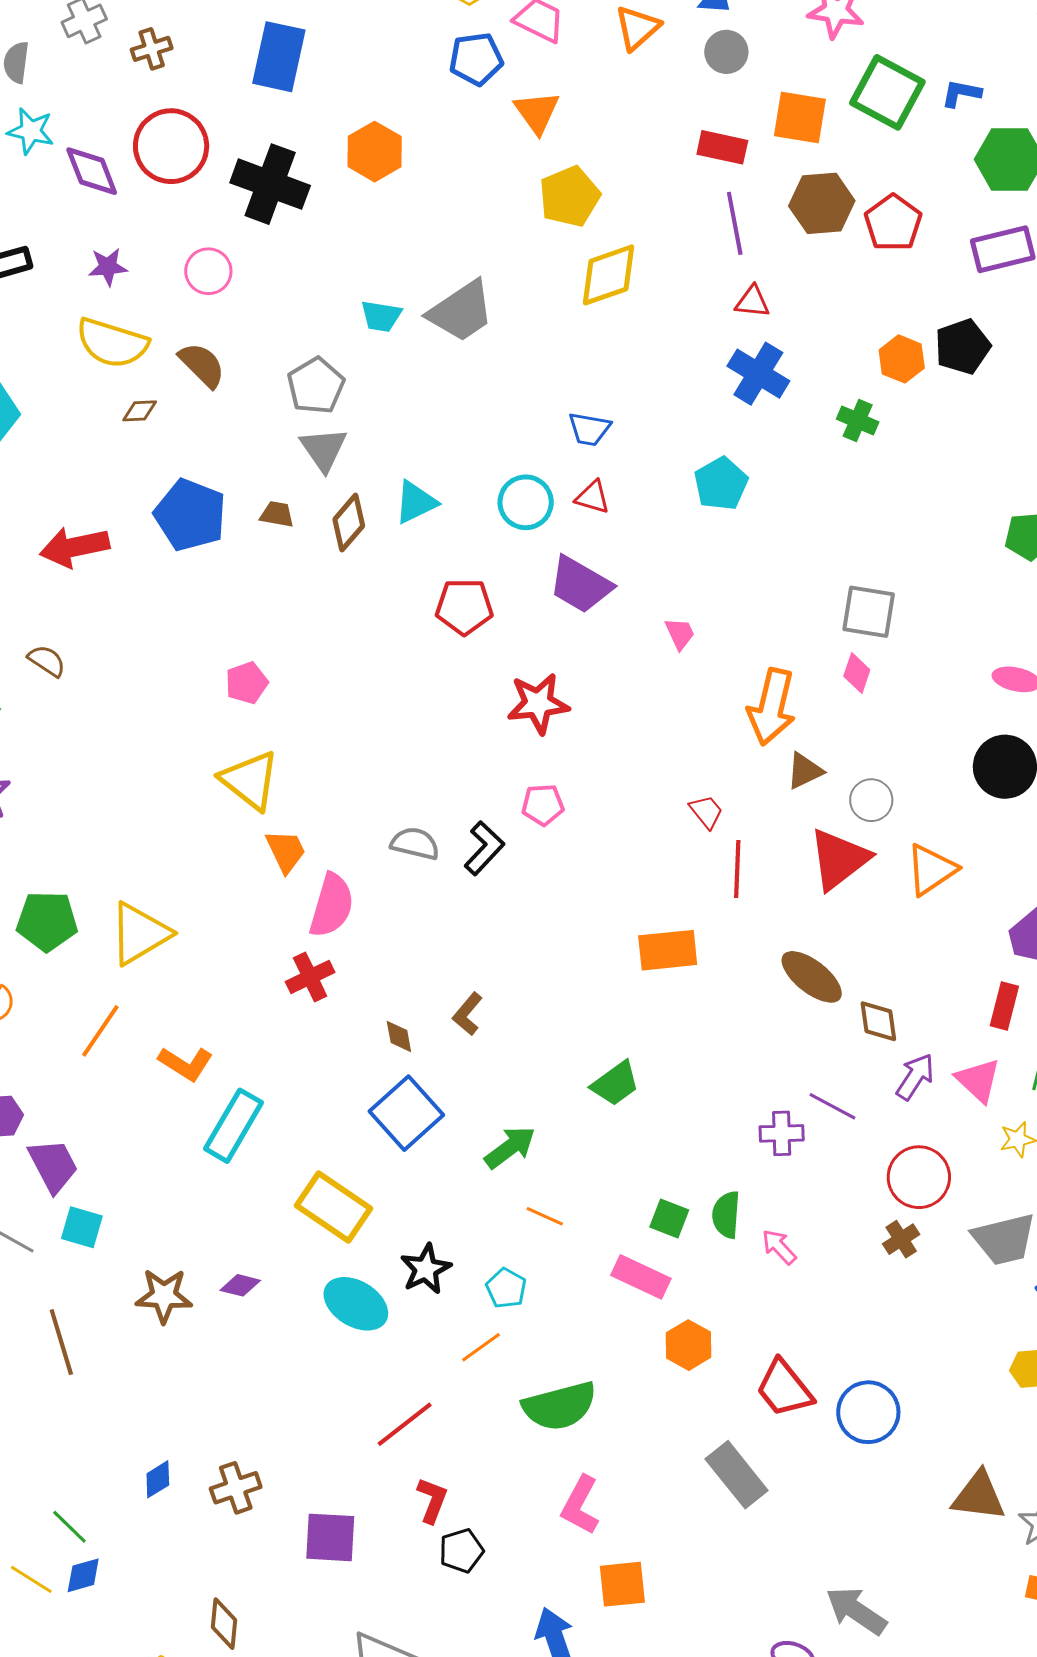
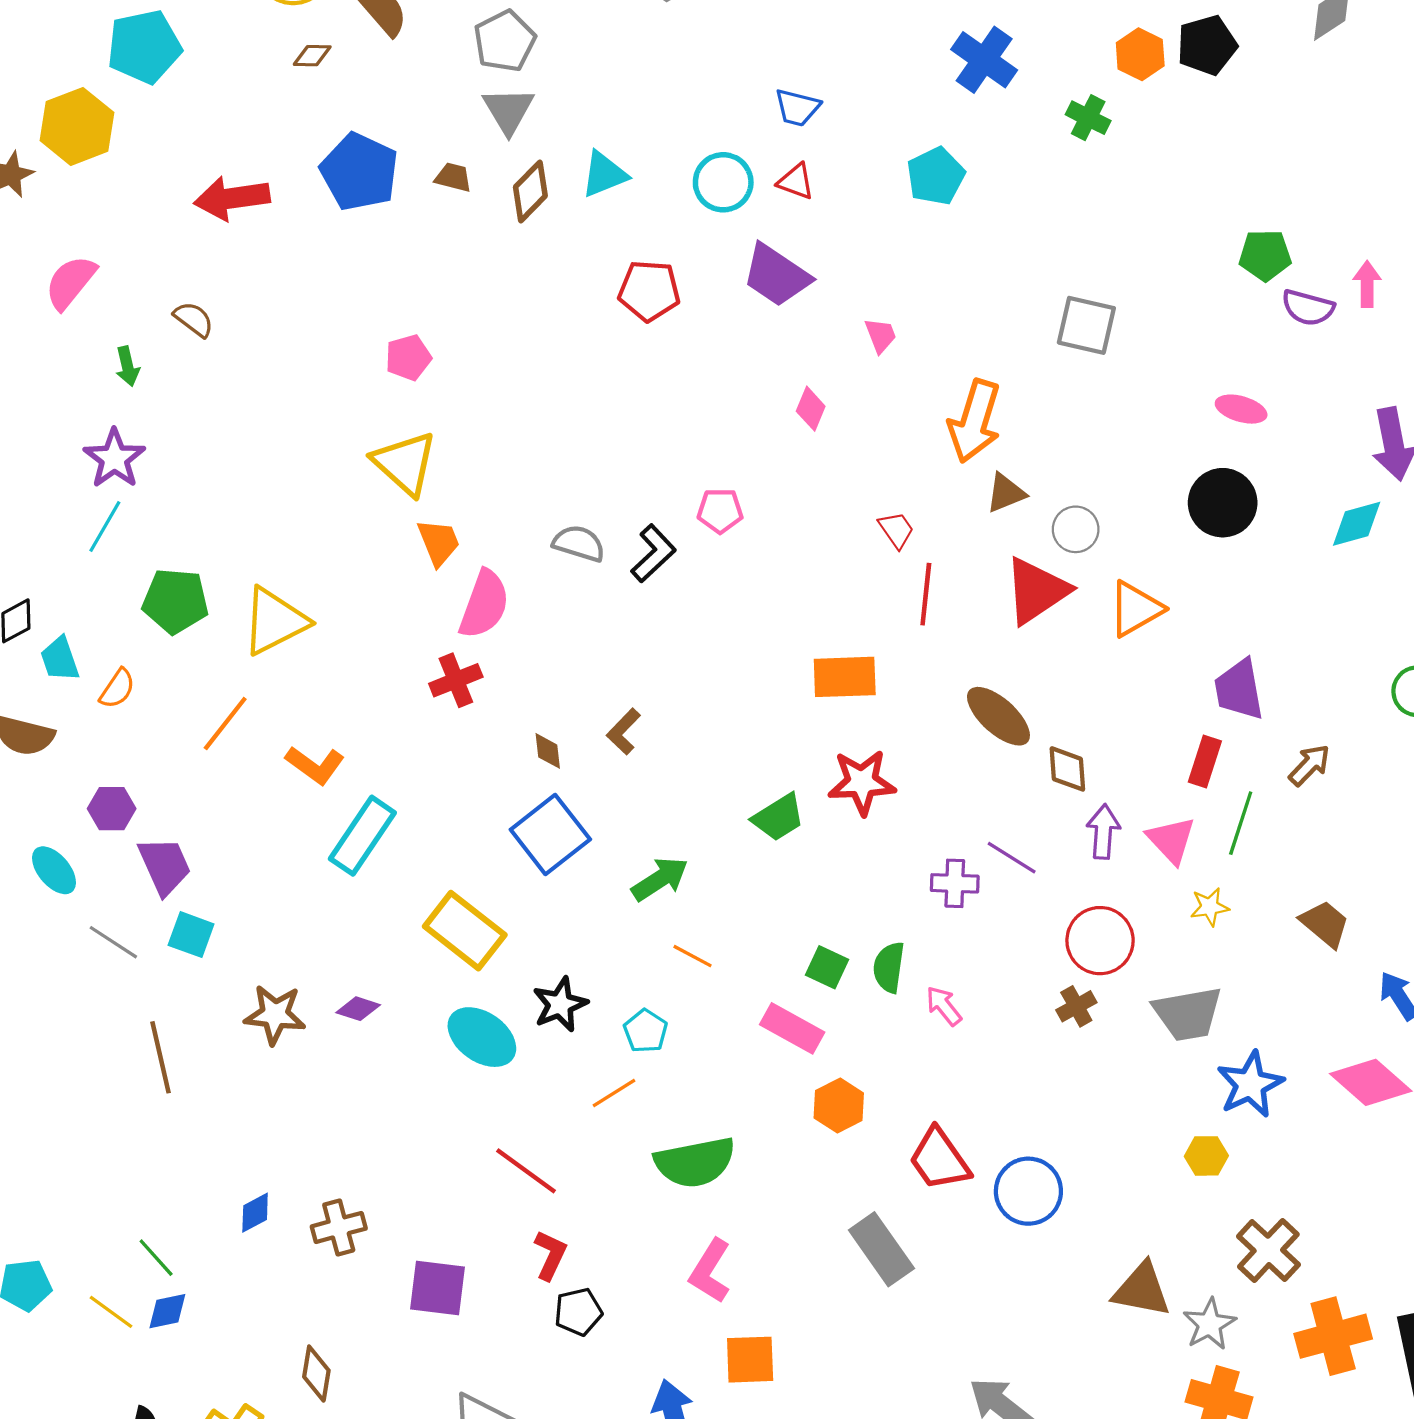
pink diamond: (857, 673) -> (811, 409), moved
red star: (538, 703) -> (862, 782), moved
purple arrow: (915, 1077) -> (1103, 832), turned -33
red line: (405, 1424) -> (526, 1171), turned 70

